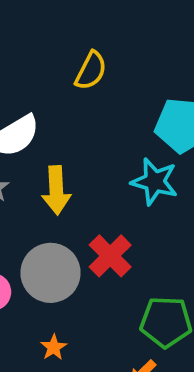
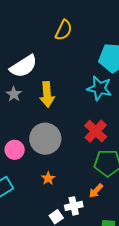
red cross: (110, 256) -> (96, 131), moved

